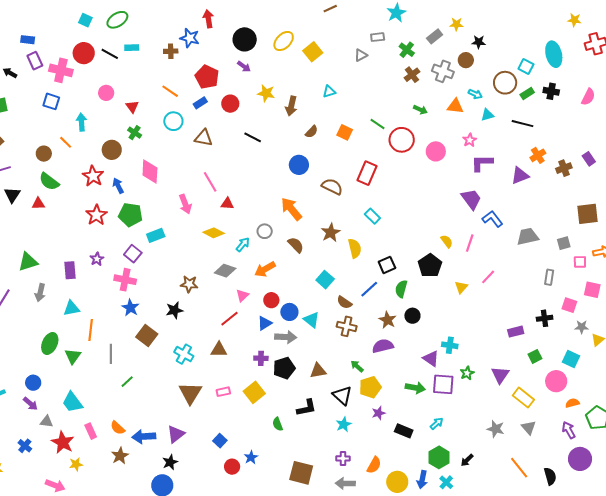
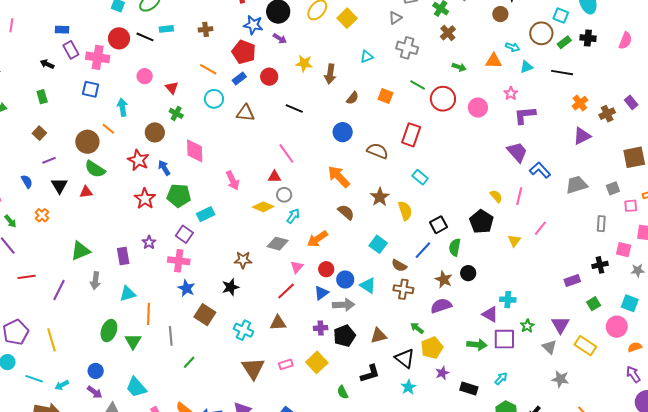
blue star: (190, 38) -> (253, 25), moved
gray cross: (443, 71) -> (407, 48), moved
brown circle: (44, 154) -> (87, 142), size x1.5
purple triangle: (520, 176) -> (582, 136), moved
pink line: (210, 182) -> (286, 153), moved
gray circle: (265, 231) -> (284, 195), moved
gray triangle: (529, 427) -> (549, 347), moved

